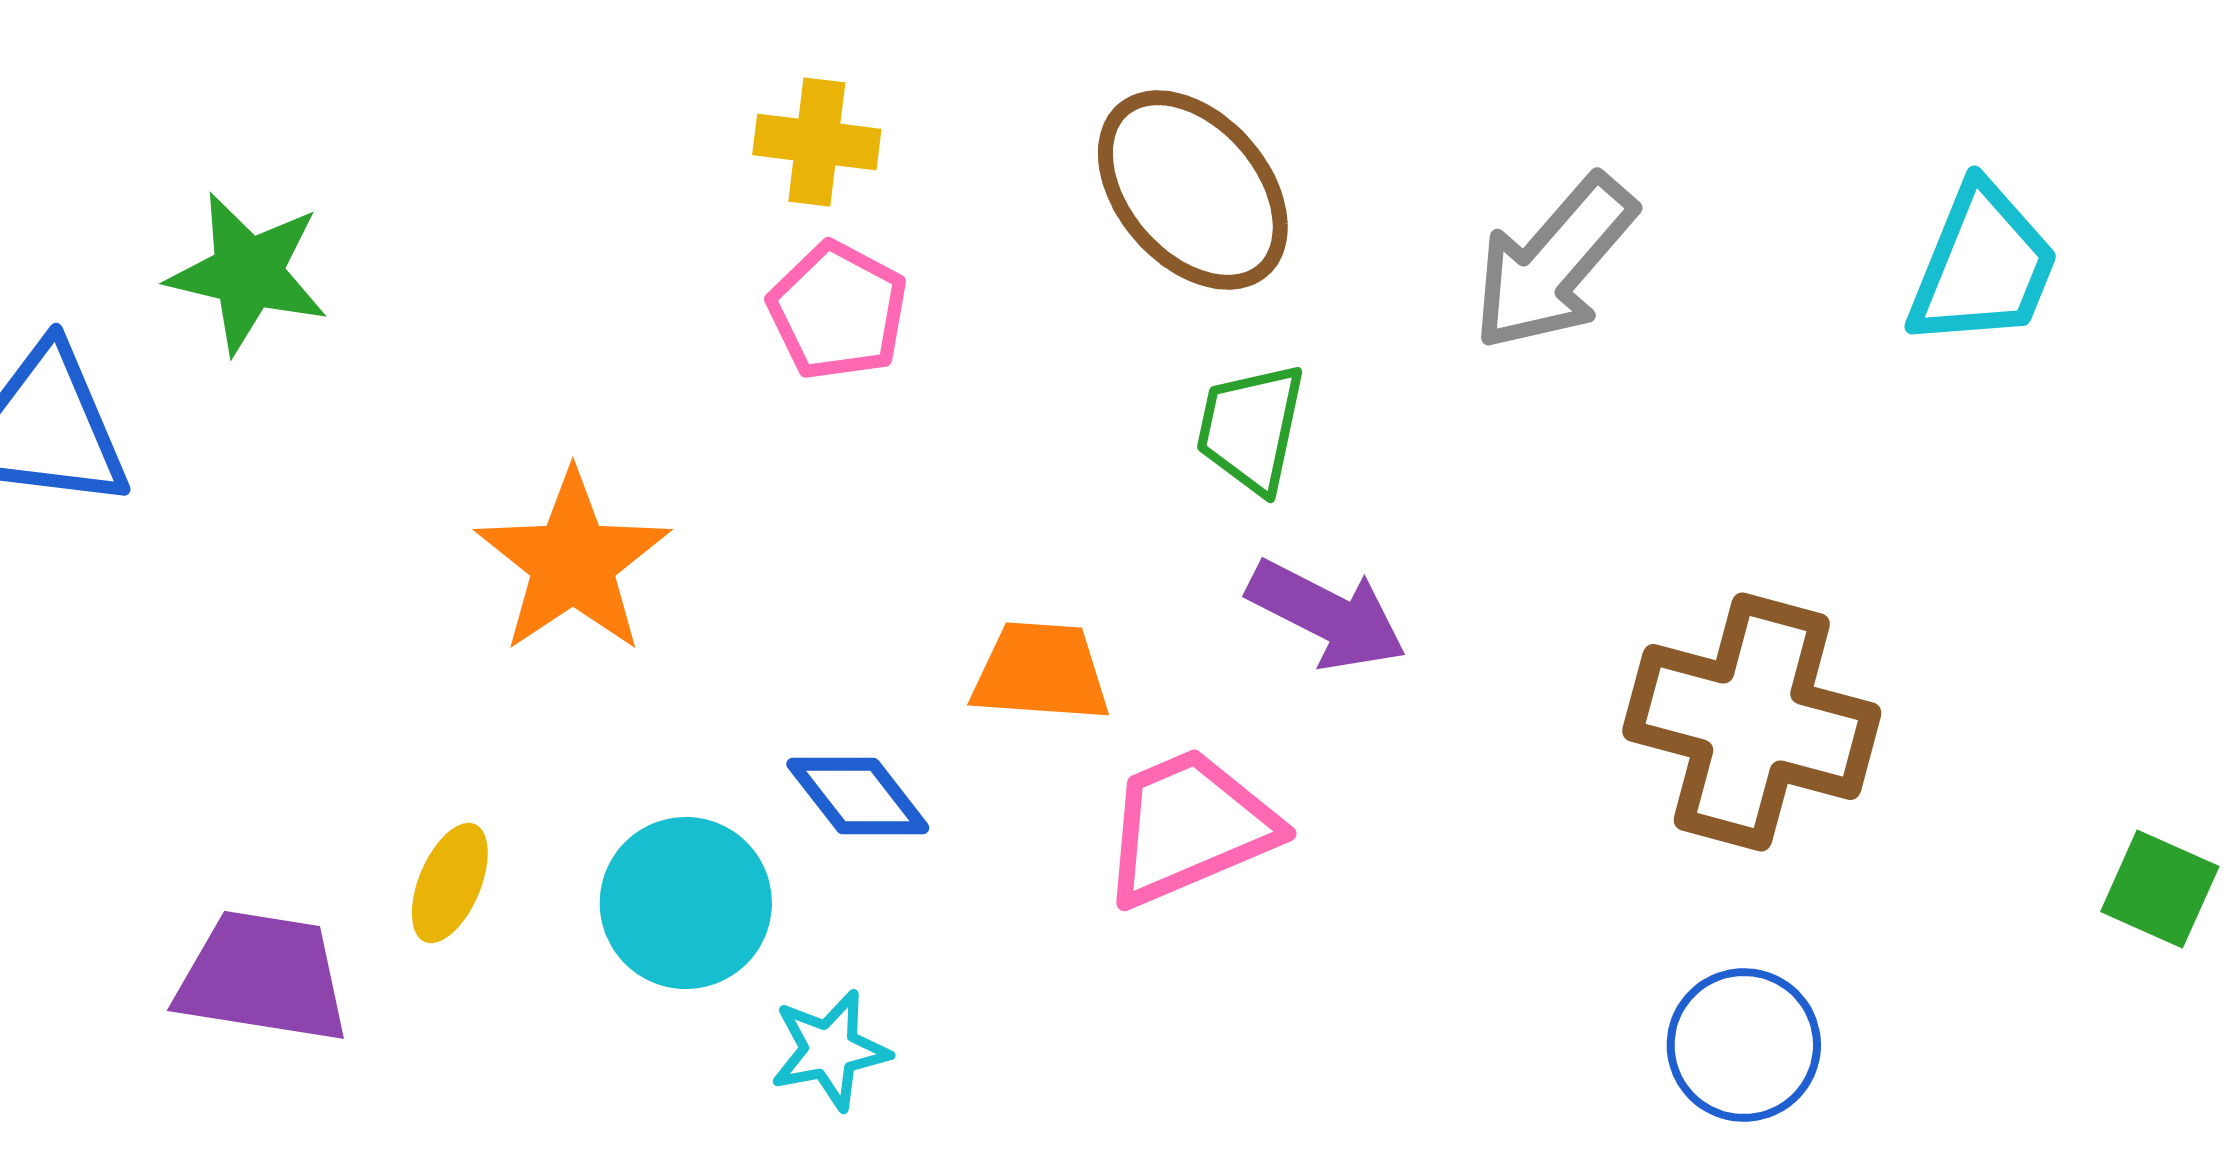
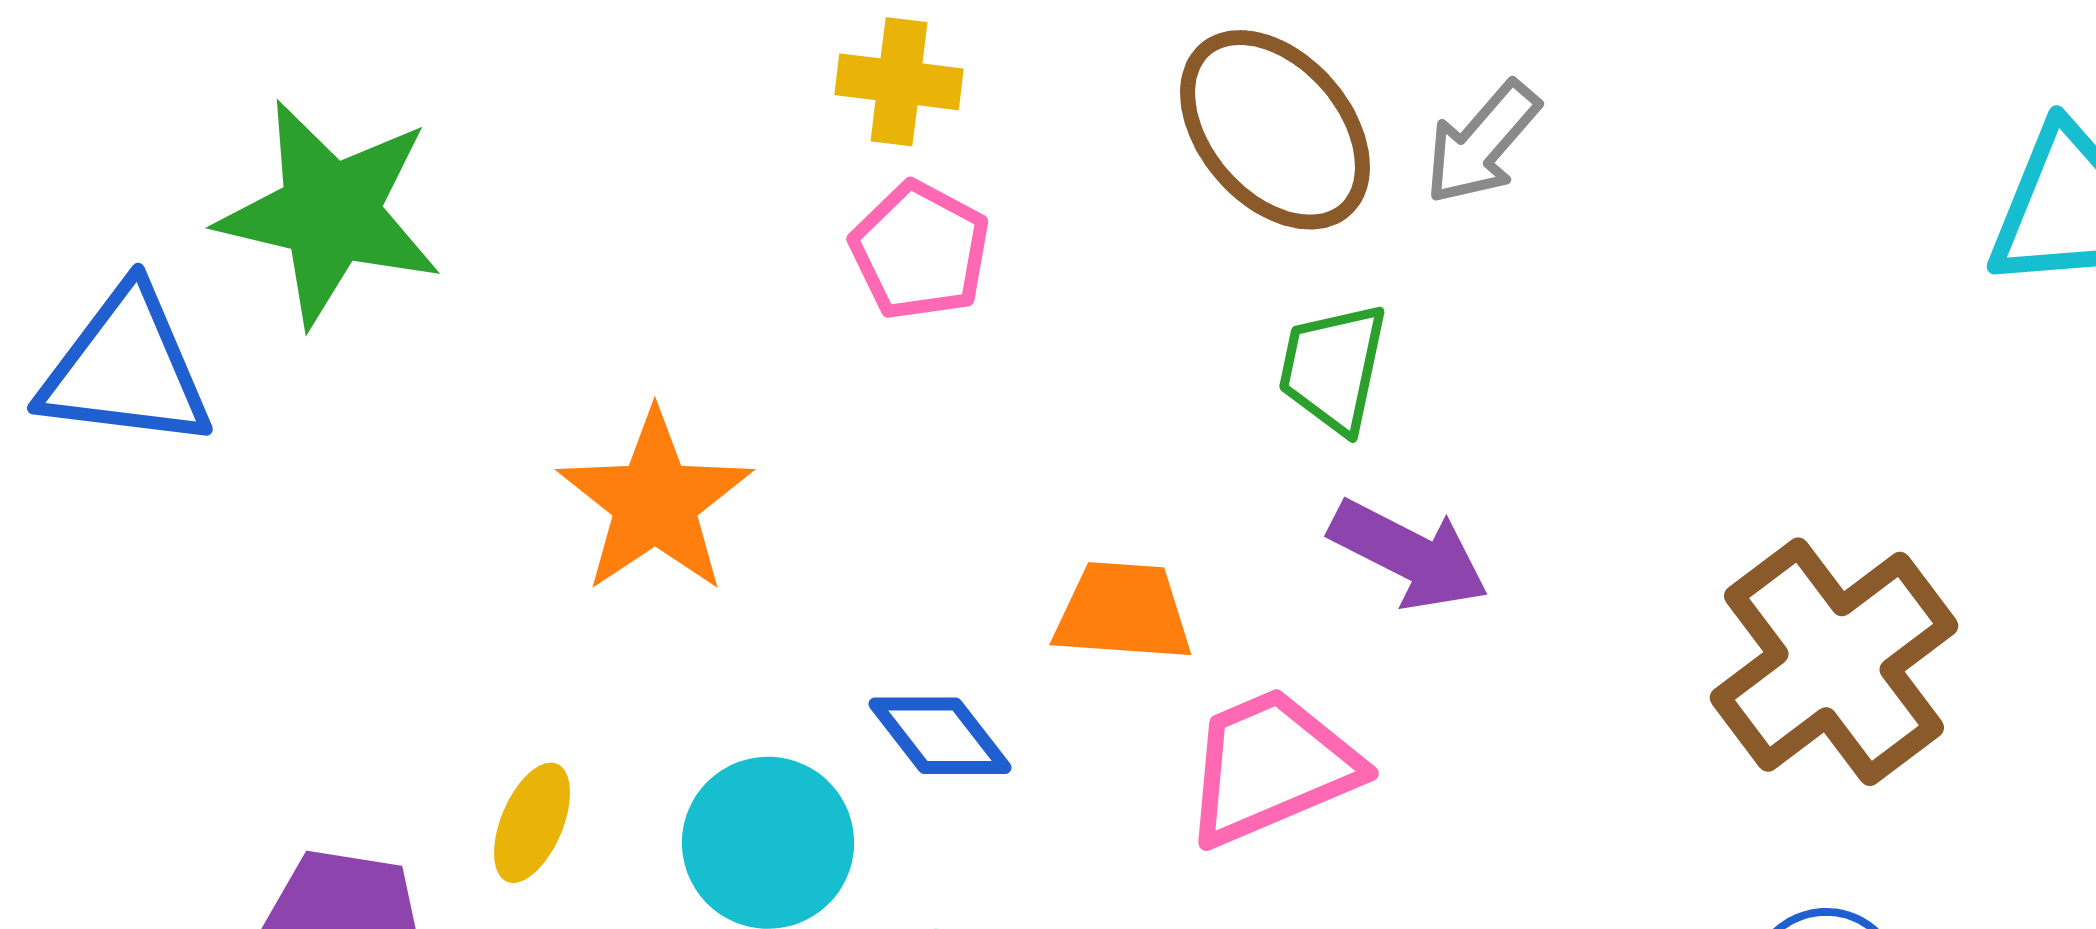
gray arrow: (1554, 263) -> (1482, 143), moved, size x0.7
green star: (248, 273) -> (330, 213), size x1.4
brown cross: (1752, 722) -> (1834, 662), turned 38

